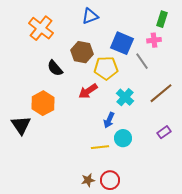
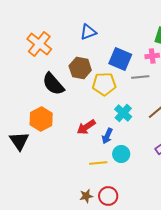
gray line: (142, 61) -> (140, 77), turned -60
black semicircle: (55, 68) -> (53, 84), size x1.4
red arrow: (88, 91) -> (86, 127), moved

